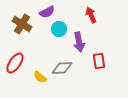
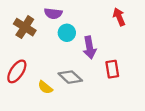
purple semicircle: (47, 12) -> (53, 13), turned 35
red arrow: (91, 15) -> (119, 17), moved
gray diamond: (62, 68) -> (70, 77), turned 45

